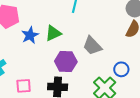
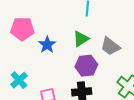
green triangle: (53, 33) -> (81, 39), moved

